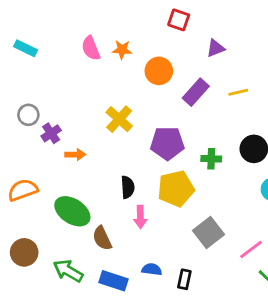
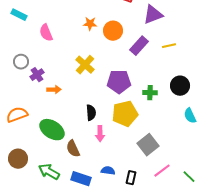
pink semicircle: (91, 48) -> (46, 33), moved
purple triangle: (216, 48) -> (153, 15), size x1.5
orange star: (122, 50) -> (90, 24), moved
pink line: (251, 250) -> (162, 171), moved

